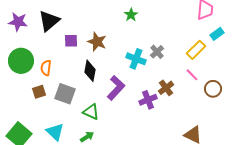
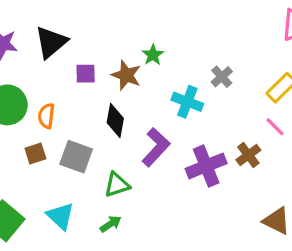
green star: (131, 15) -> (153, 55), moved
gray cross: (157, 52) -> (222, 77), moved
brown cross: (166, 88) -> (248, 155), moved
purple cross: (148, 100) -> (206, 166), size x1.4
green triangle: (91, 112) -> (117, 185), turned -42

